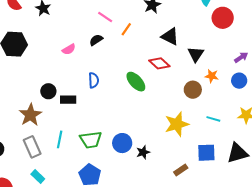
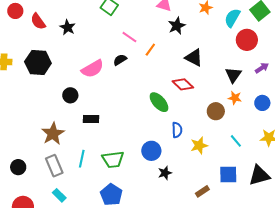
pink semicircle: (69, 49) -> (93, 69), size x1.6
black triangle: (196, 54) -> (233, 75), moved
purple arrow: (241, 57) -> (262, 68), moved
blue semicircle: (94, 80) -> (177, 130), moved
black circle: (48, 91) -> (70, 95), moved
cyan line: (213, 119) -> (236, 141), turned 32
yellow star: (177, 124) -> (199, 145), size x0.7
blue circle: (122, 143) -> (151, 151), moved

